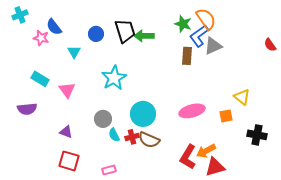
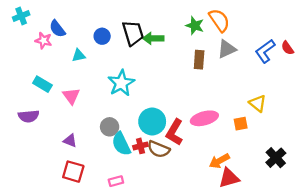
blue L-shape: (199, 36) -> (265, 51), moved
cyan triangle: (74, 52) -> (79, 55), turned 48
cyan semicircle: (114, 135) -> (121, 144), size x1.6
black cross: (257, 135) -> (276, 158), moved, turned 36
red L-shape: (188, 157) -> (175, 132), moved

